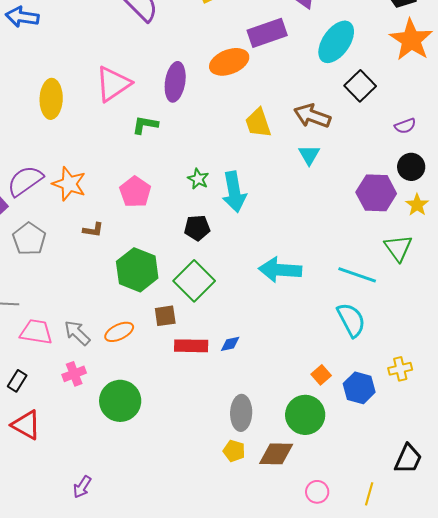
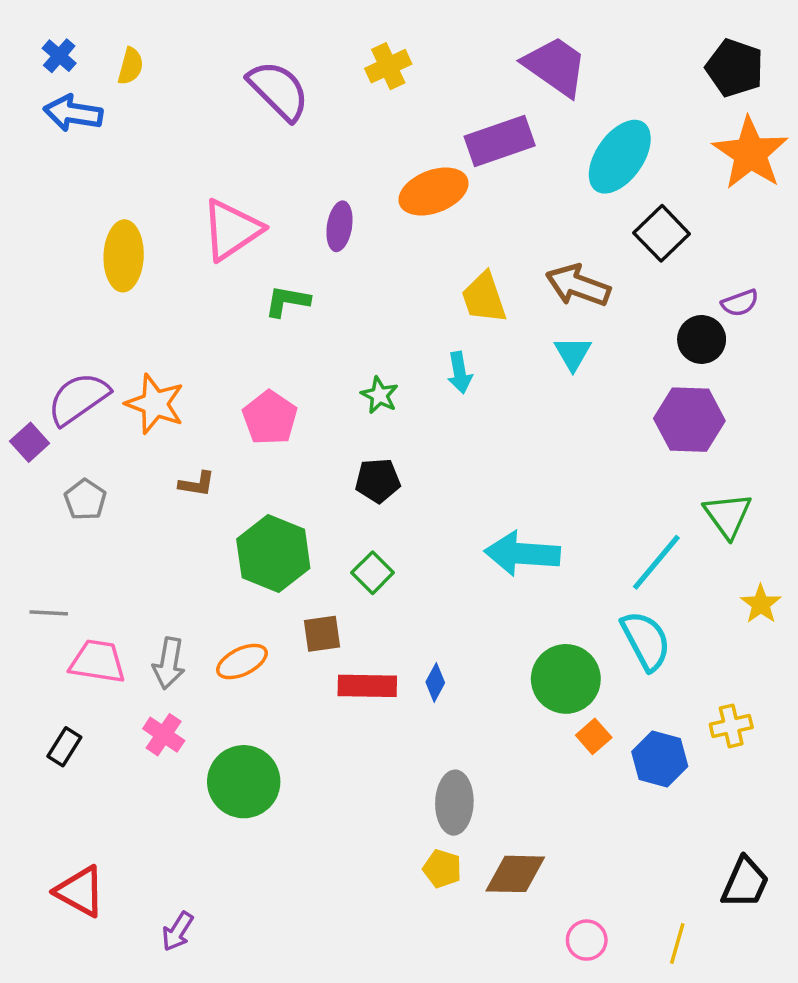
purple ellipse: (175, 82) -> (339, 226), size x0.7
black circle: (411, 167) -> (702, 339), moved
cyan arrow: (234, 192) -> (460, 373), moved, size x0.6
yellow star: (417, 205) -> (761, 604), moved
gray pentagon: (29, 239) -> (85, 500), size x0.7
cyan line: (357, 275) -> (656, 562), turned -69
green square: (194, 281) -> (373, 573), size x0.6
gray arrow: (77, 333) -> (169, 663), turned -124
blue diamond: (230, 344) -> (435, 682), turned -50
pink cross: (74, 374) -> (164, 735), turned -35
green circle: (305, 415) -> (566, 679), moved
red triangle: (26, 425) -> (80, 891), moved

